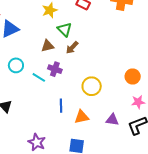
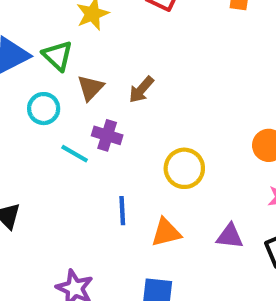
green triangle: (64, 29) -> (58, 56), moved
brown triangle: (48, 46) -> (91, 88), turned -32
cyan circle: (16, 65) -> (44, 109), moved

